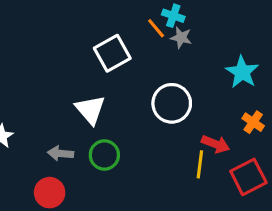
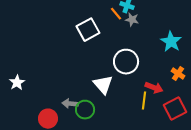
white triangle: (90, 110) -> (103, 85), moved
gray arrow: (61, 153) -> (70, 104), moved
green circle: (104, 155) -> (85, 110), moved

